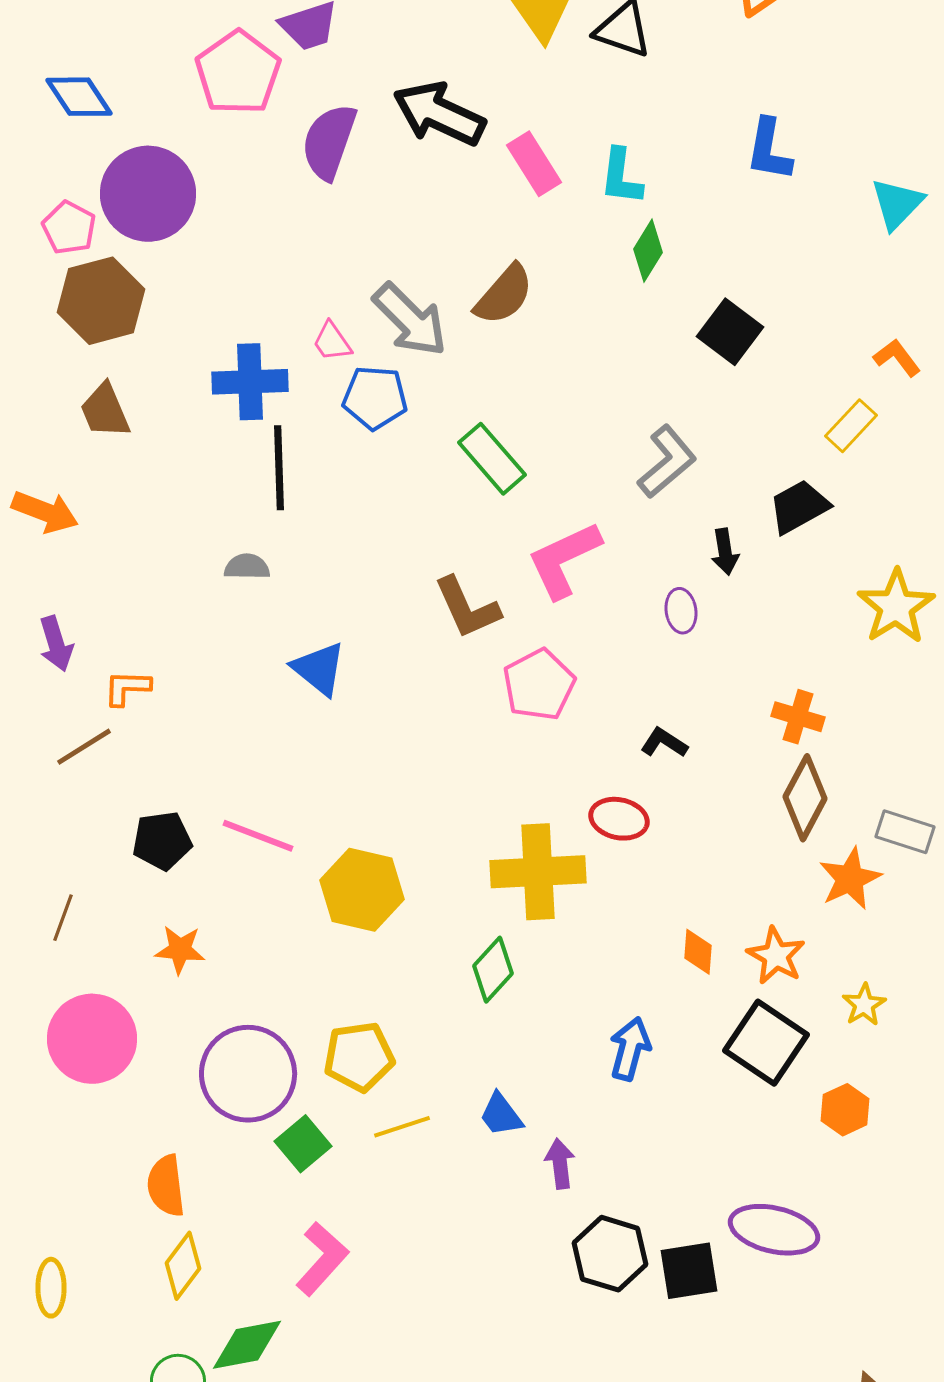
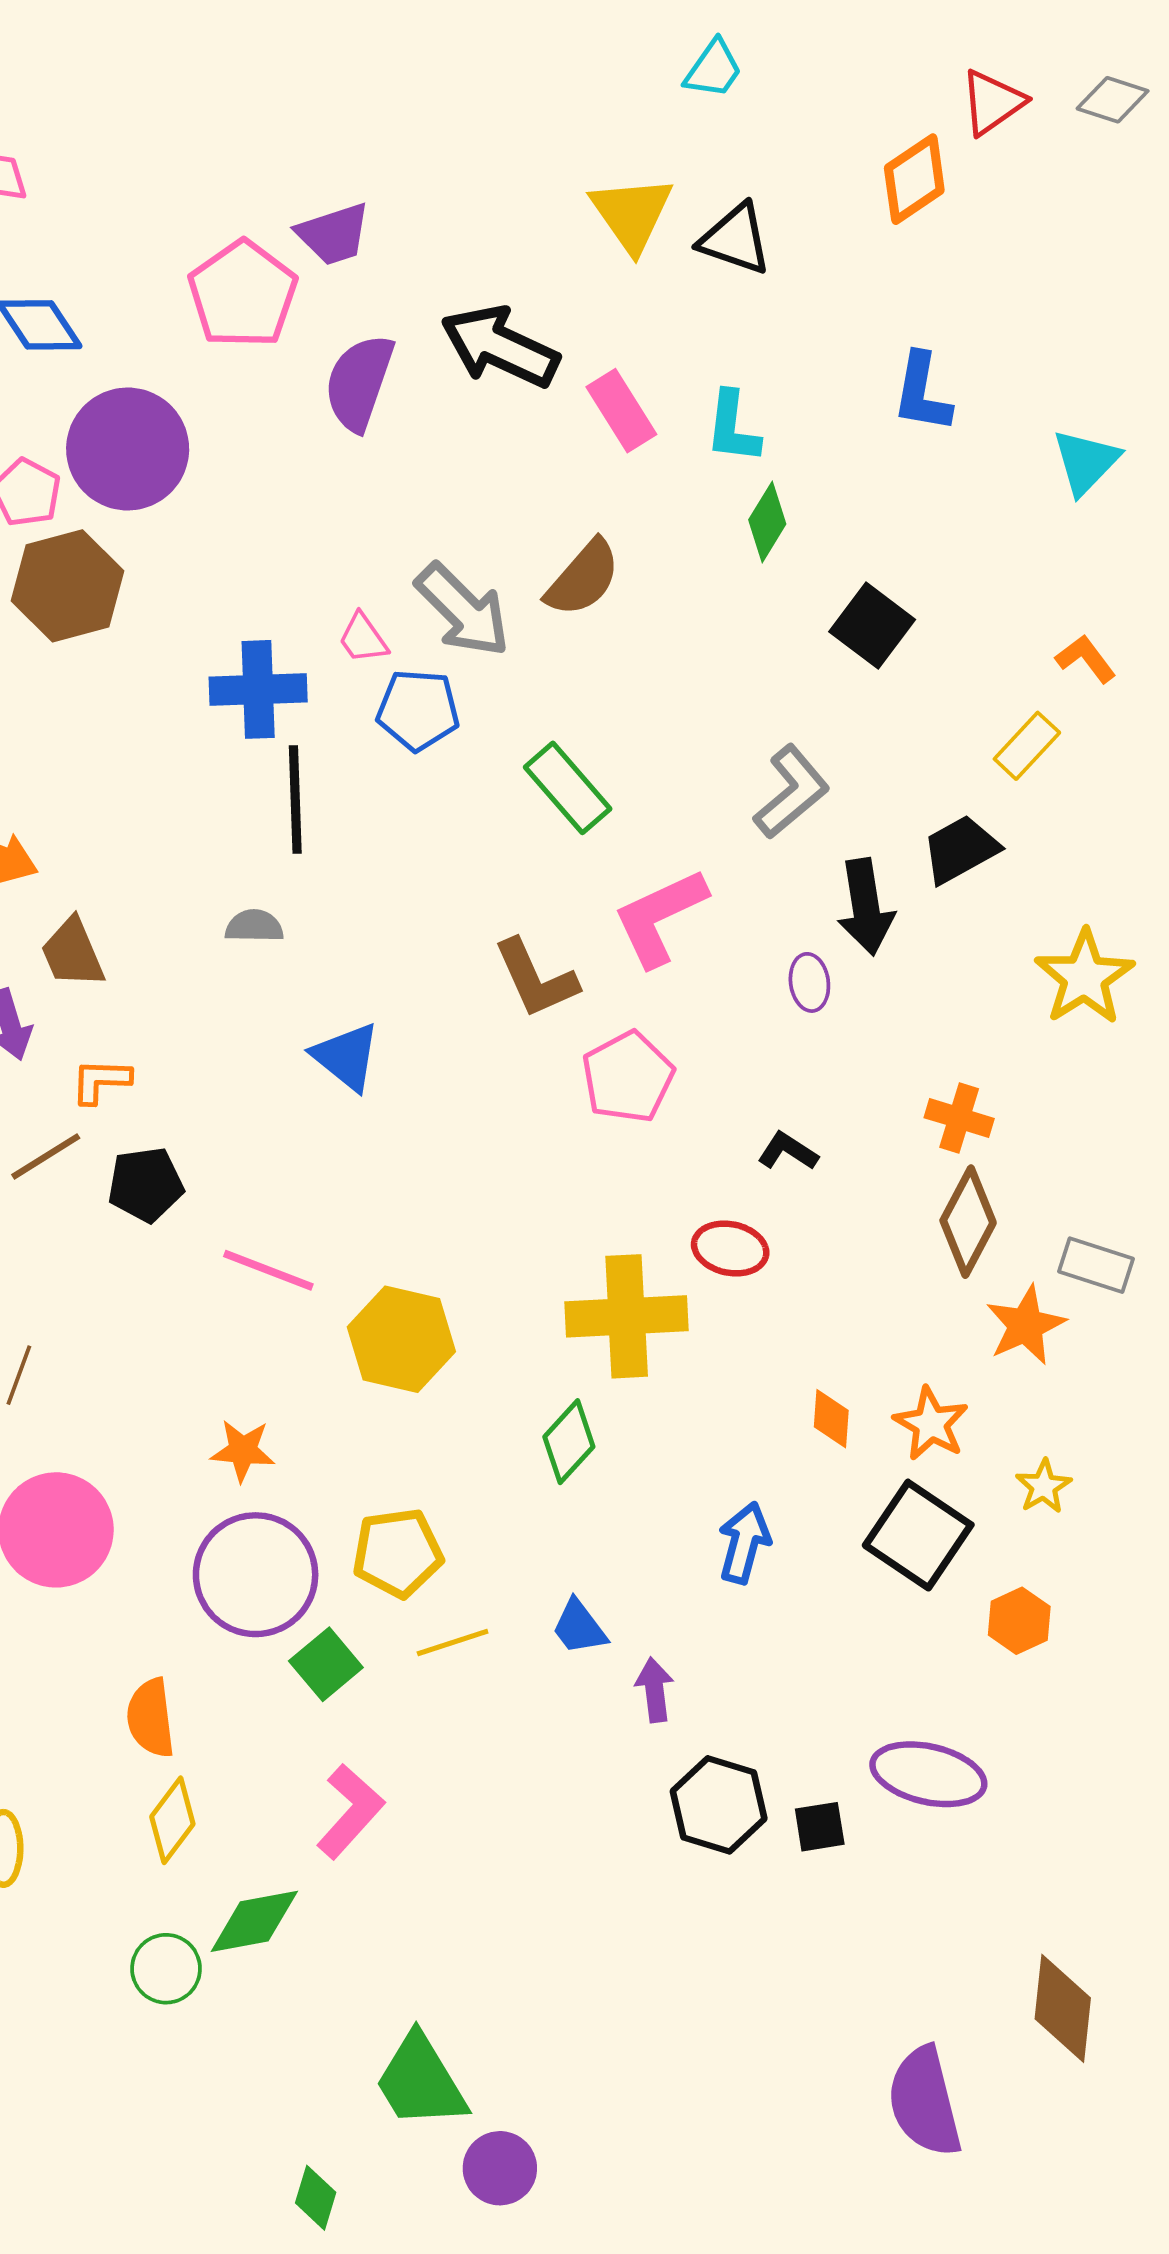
brown trapezoid: (105, 411) -> (73, 953), moved
black arrow: (725, 552) -> (866, 907), size x1.6
black pentagon: (162, 841) -> (146, 1185), moved
orange star: (180, 950) -> (243, 1451), moved
black square: (689, 1271) -> (820, 1827), size x0.7

